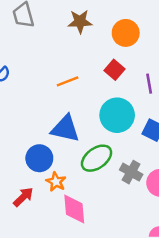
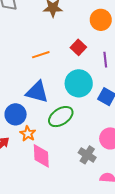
orange circle: (126, 33) -> (101, 20), moved
gray cross: (131, 172) -> (87, 155), moved

